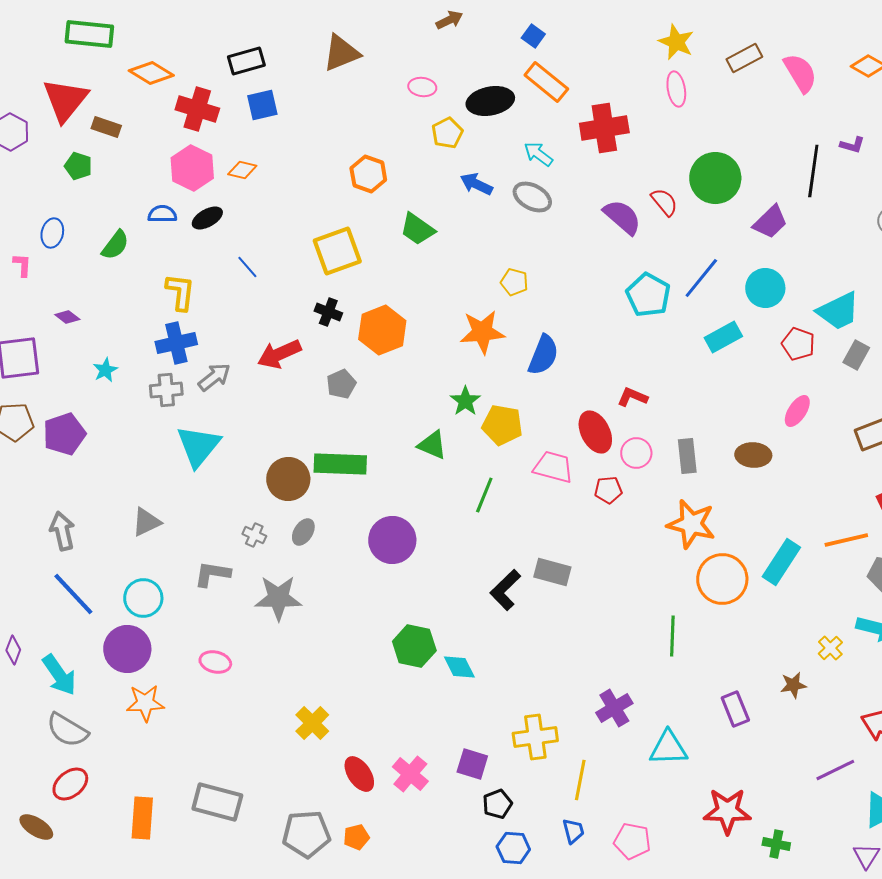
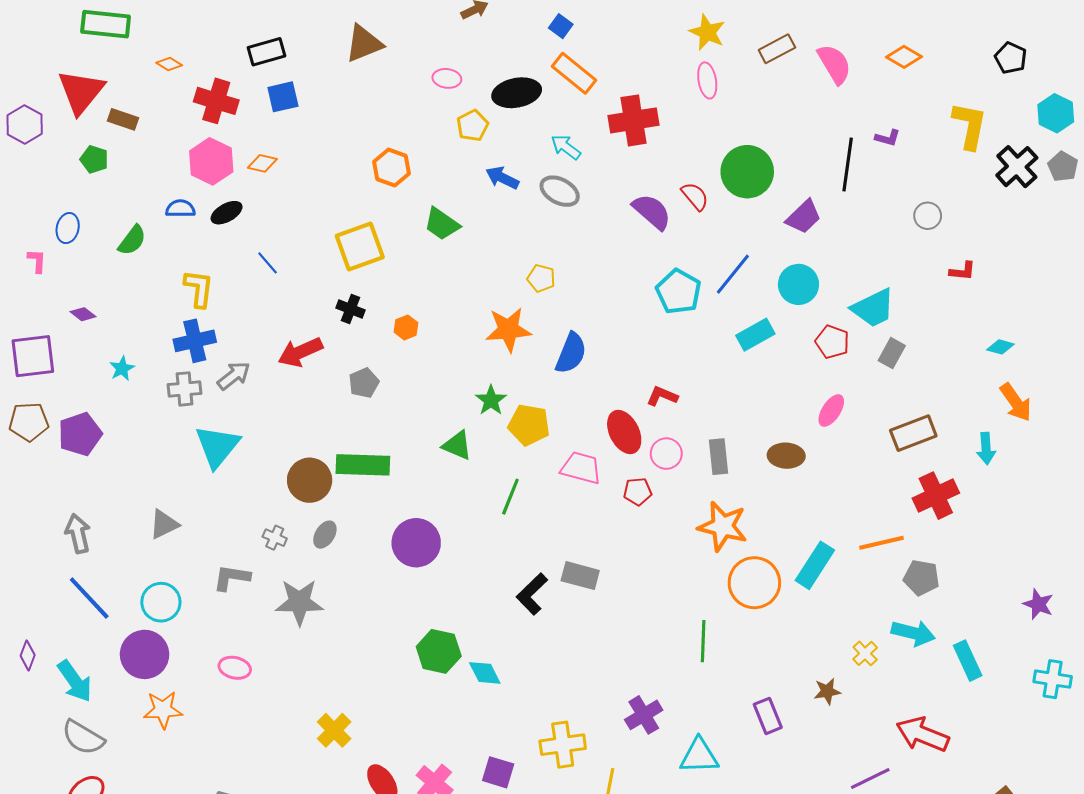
orange diamond: (151, 73) -> (169, 64), size x0.6
orange hexagon: (382, 330) -> (406, 327), size x0.5

